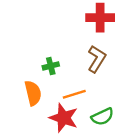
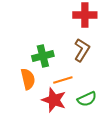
green cross: (51, 66) -> (43, 56), size x1.5

